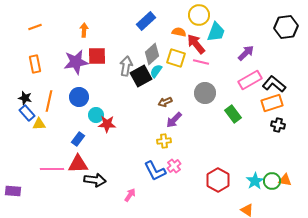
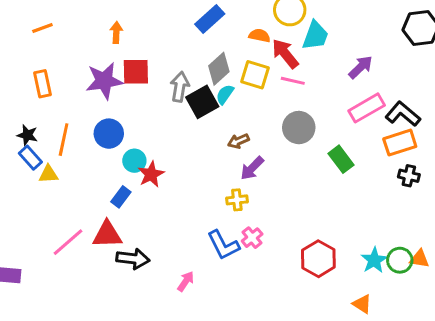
red star: (107, 124) -> (151, 174), turned -30
blue rectangle: (78, 139) -> (121, 197), moved
pink line: (52, 169) -> (68, 242), turned -40

